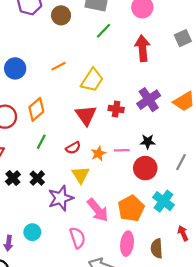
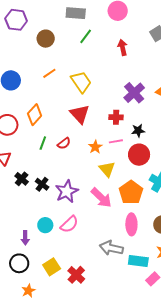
brown circle: (61, 15) -> (46, 39), moved
red arrow: (142, 48) -> (123, 48), size x0.7
yellow trapezoid: (92, 80) -> (81, 82), turned -60
red cross: (116, 109) -> (116, 117), moved
red semicircle: (73, 148) -> (64, 143), moved
yellow triangle: (81, 175) -> (107, 169), moved
black cross: (37, 178) -> (42, 184), moved
pink semicircle: (77, 238) -> (69, 224), moved, turned 72

